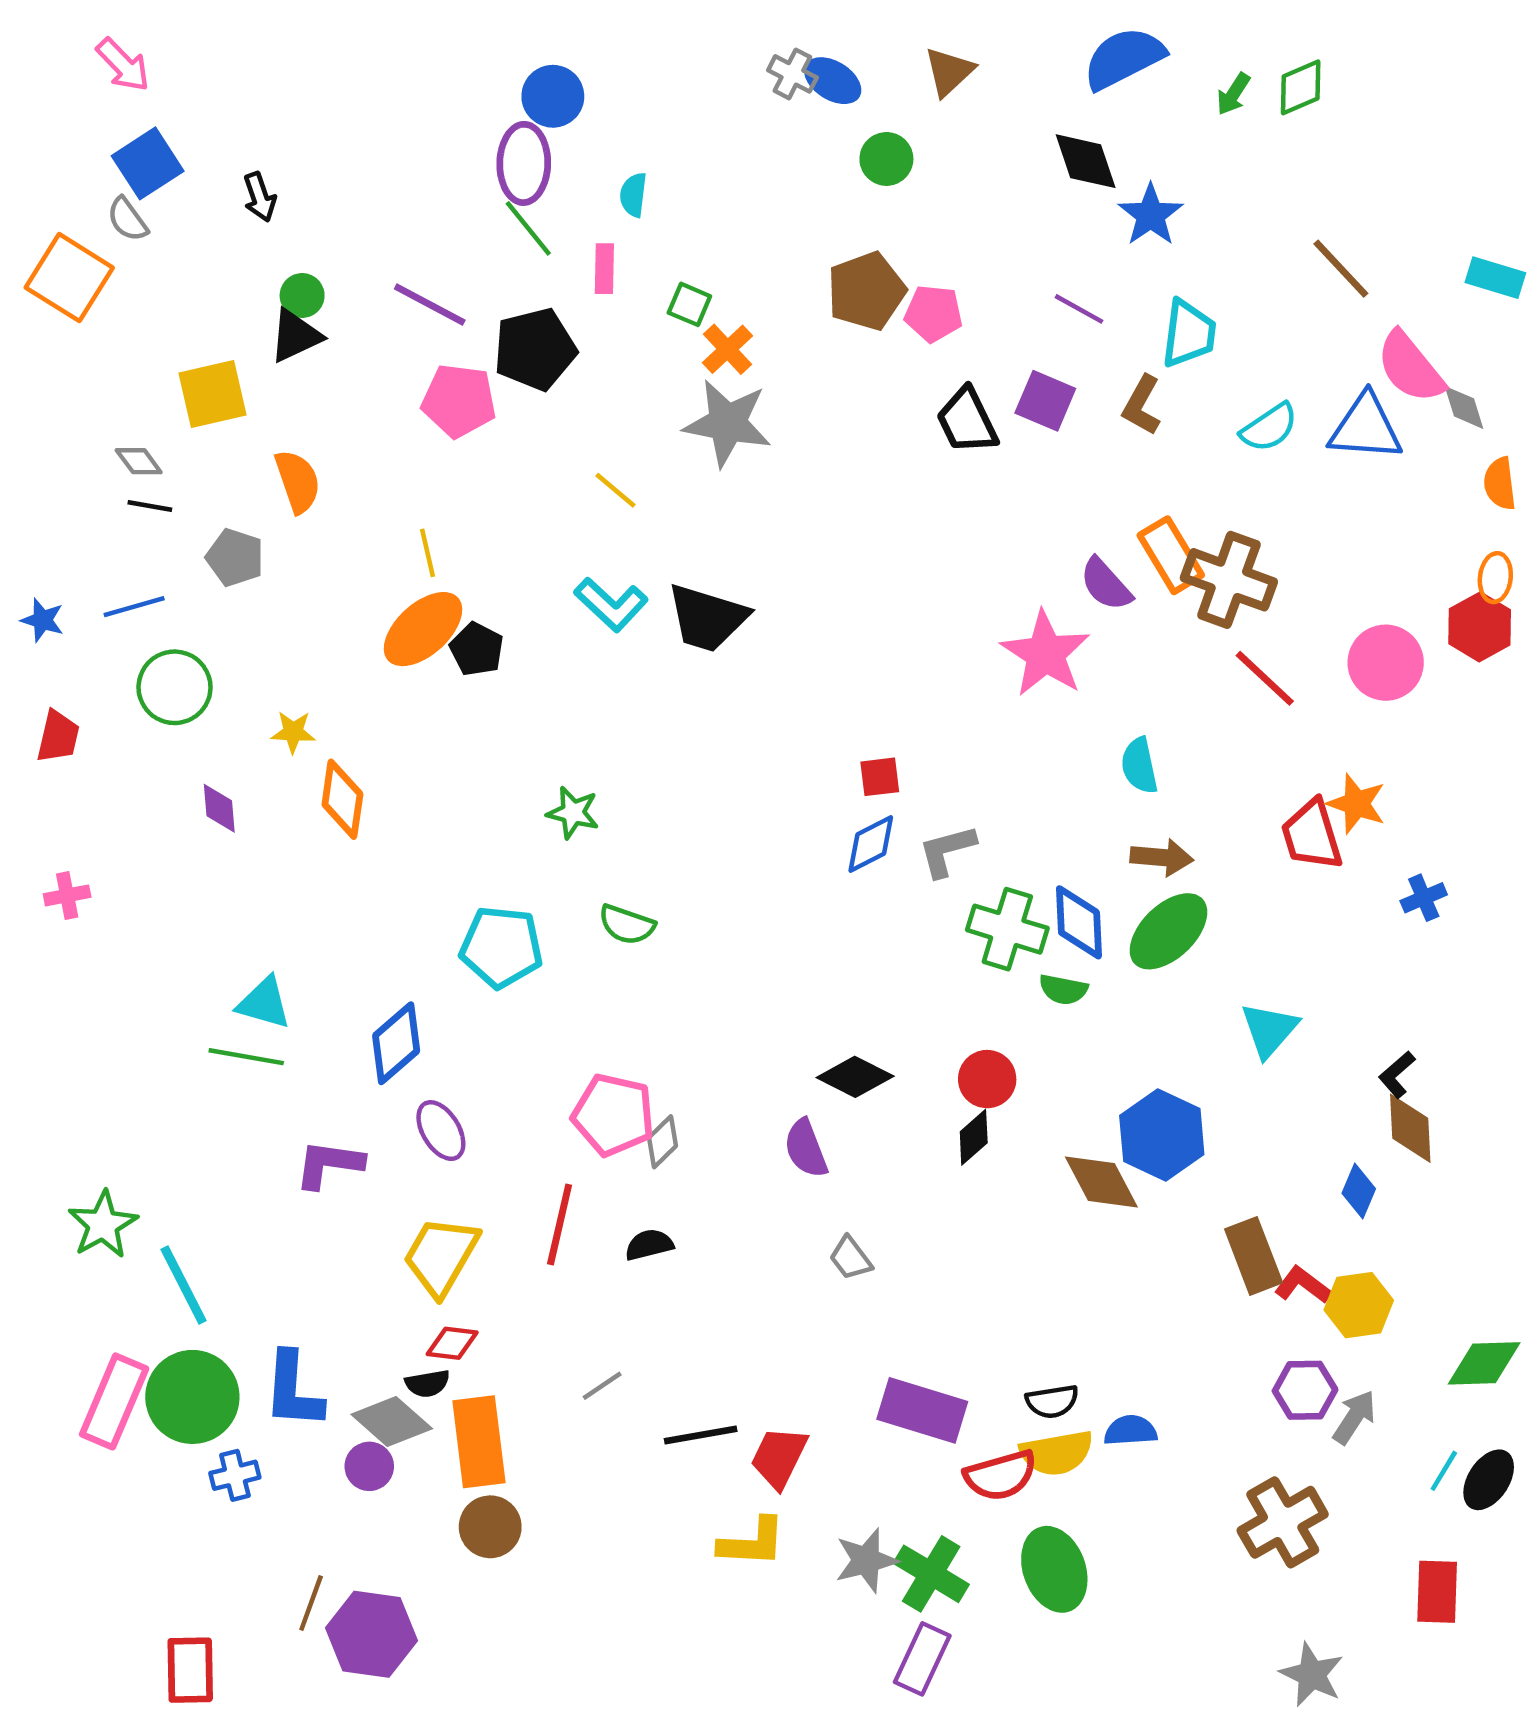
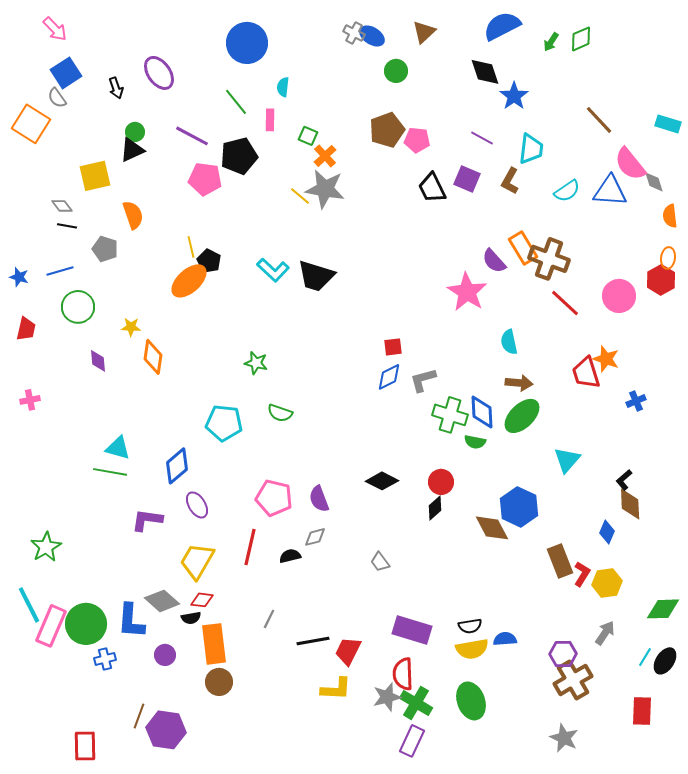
blue circle: (553, 96) -> (247, 43), size x1.5
purple ellipse: (524, 163) -> (159, 73), moved, turned -36
yellow line: (616, 490) -> (300, 196), moved
black pentagon: (477, 649) -> (209, 261), moved
gray diamond: (663, 1142) -> (315, 537), moved, turned 30
purple semicircle: (806, 1148) -> (319, 499), moved
cyan line: (183, 1285) -> (29, 605), moved
red L-shape: (1303, 1285) -> (582, 574), turned 85
gray line: (602, 1386) -> (269, 619), turned -30
purple hexagon: (1305, 1390) -> (563, 654), moved
gray diamond: (392, 1422) -> (162, 601), moved
red semicircle: (1001, 1475) -> (403, 674), moved, turned 104
gray star: (1312, 1675) -> (564, 738), moved

